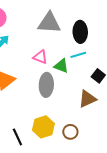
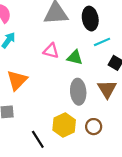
cyan line: (78, 55) -> (102, 42), moved
gray ellipse: (46, 85) -> (78, 92), moved
brown triangle: (87, 99) -> (107, 89), turned -30

